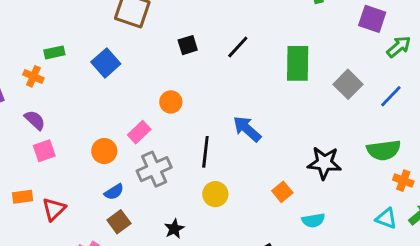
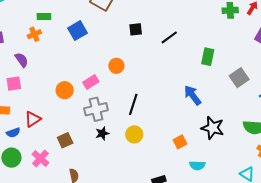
green rectangle: (298, 63) -> (208, 57), size x0.7
orange cross: (33, 76) -> (34, 34), moved, turned 32
blue arrow: (247, 129) -> (193, 95), moved
pink square: (44, 151) -> (14, 84), moved
blue semicircle: (114, 192) -> (13, 133), moved
red triangle: (54, 209) -> (33, 119), moved
black star: (174, 229) -> (102, 133), moved

